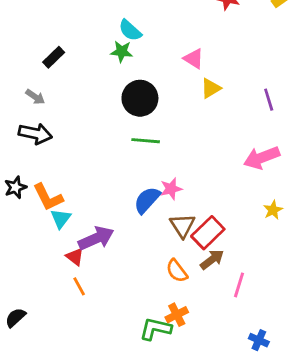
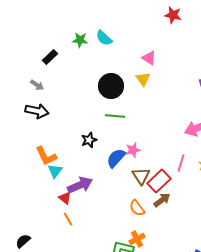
green star: (122, 52) -> (80, 40), moved
yellow triangle: (211, 88) -> (143, 79), moved, turned -35
black star: (15, 187) -> (89, 140), moved
pink line: (239, 285) -> (181, 163), moved

